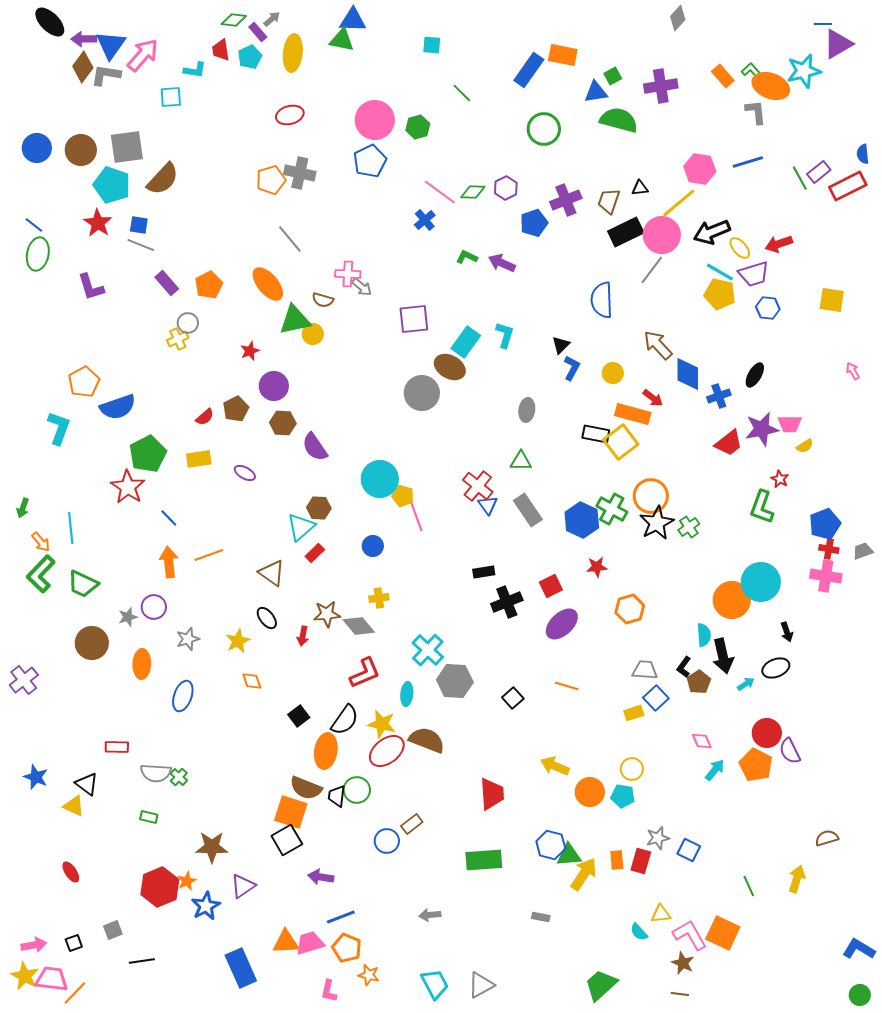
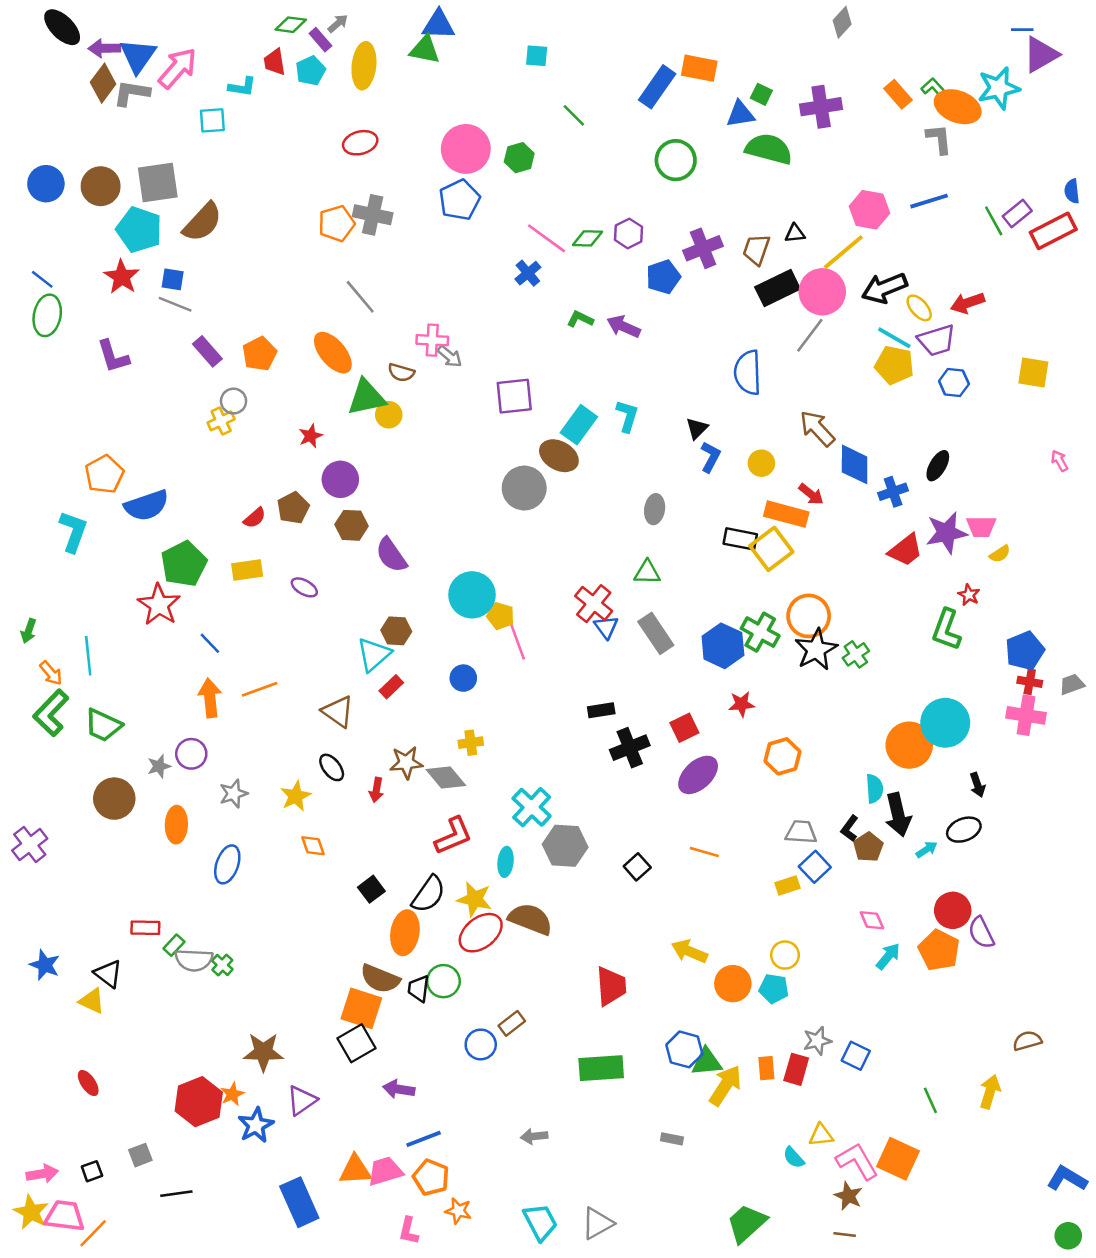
green square: (613, 76) -> (761, 94), turned -36
green rectangle: (149, 817) -> (174, 945), moved, turned -60

